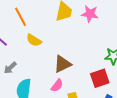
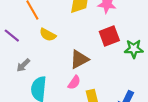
red square: (100, 78) -> (109, 36), moved

